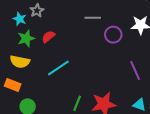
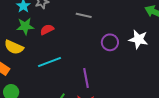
gray line: (93, 18) -> (84, 15), moved
purple line: (135, 71) -> (86, 78), moved

